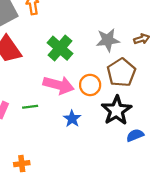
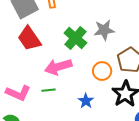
gray star: (108, 40) -> (104, 30), moved
pink arrow: (59, 85) -> (58, 67), moved, turned 148

